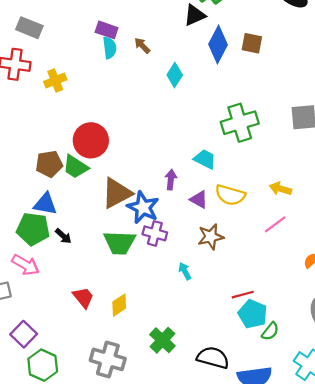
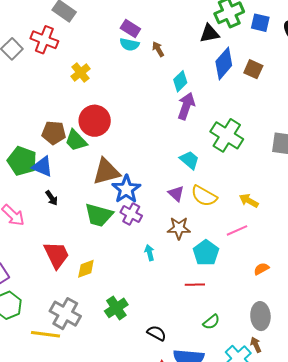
cyan semicircle: (110, 48) -> (129, 44), turned 96
yellow cross: (55, 81) -> (81, 73), moved, turned -30
green cross: (240, 123) -> (227, 135), turned 36
purple arrow: (171, 180) -> (186, 106), moved, size x1.5
green pentagon: (33, 229) -> (22, 161), moved
red trapezoid: (83, 297) -> (56, 255), size x1.4
cyan pentagon: (253, 314) -> (206, 253), moved
black semicircle: (213, 358) -> (156, 333), size x0.7

